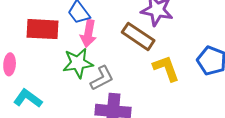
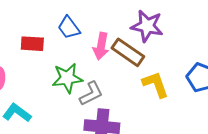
red rectangle: (42, 29) -> (32, 44), size x0.7
pink arrow: (88, 34) -> (101, 46), moved

